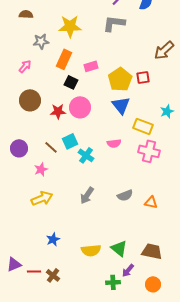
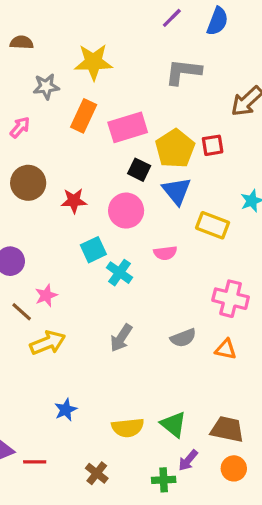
gray L-shape: (114, 23) -> (183, 72), moved
pink rectangle: (91, 66) -> (128, 127), size x1.6
black square: (71, 82) -> (139, 170), moved
pink circle: (80, 107) -> (126, 211), moved
brown line: (51, 147) -> (22, 312), moved
pink cross: (149, 151) -> (231, 299), moved
brown cross: (53, 275) -> (97, 473), moved
orange circle: (153, 284) -> (234, 468), moved

